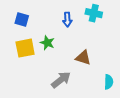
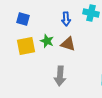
brown triangle: (83, 58) -> (68, 44), moved
gray arrow: (61, 80) -> (60, 76), turned 132

